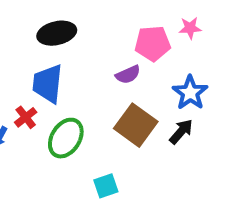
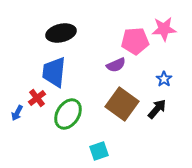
pink star: (190, 28) -> (164, 29), size x1.4
blue star: (190, 93) -> (164, 79), size x0.6

